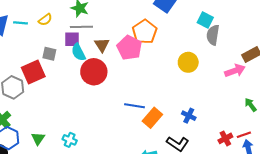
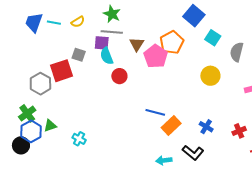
cyan square: (205, 20) -> (213, 38), moved
brown triangle: (102, 45) -> (137, 44), moved
red circle: (94, 72) -> (119, 76), size x0.6
green triangle: (38, 138) -> (50, 126), moved, turned 32
red cross: (225, 138) -> (239, 131), moved
cyan cross: (70, 140) -> (79, 139), moved

